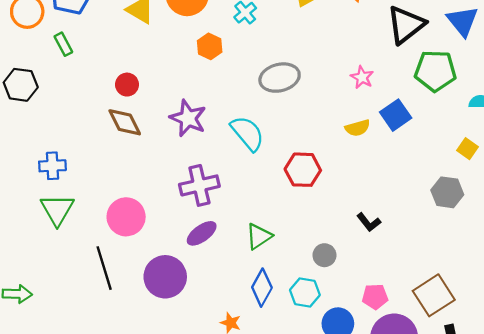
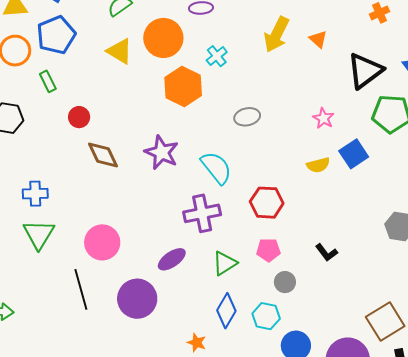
orange hexagon: (210, 46) -> (183, 86), size x1.6
gray ellipse: (280, 78) -> (247, 117), size x0.7
red circle: (127, 85) -> (79, 117), moved
purple cross: (199, 185) -> (202, 213), moved
pink pentagon: (375, 297) -> (268, 250), moved

